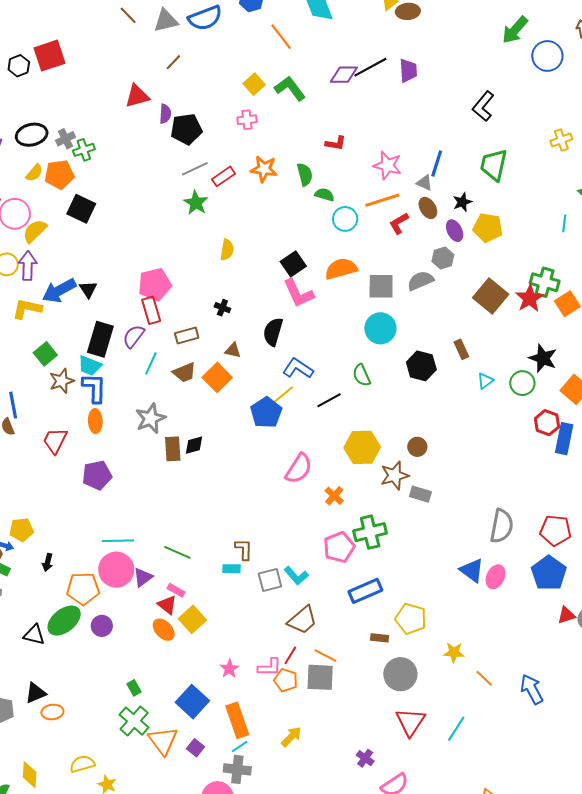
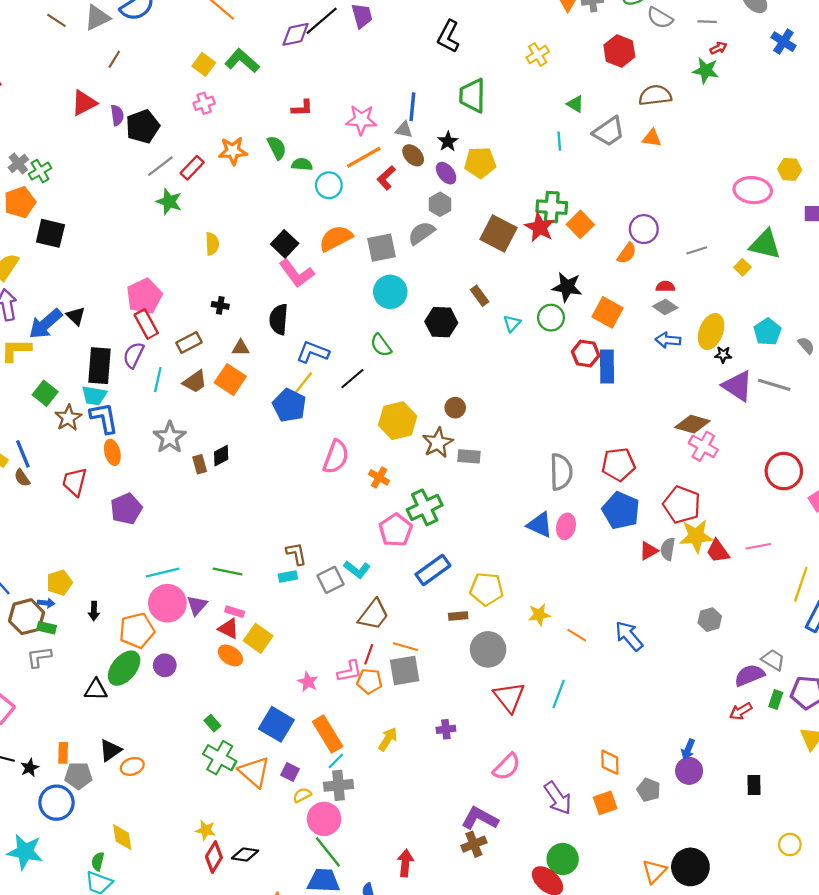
brown rectangle: (173, 449) -> (200, 464), size x0.7
purple cross: (365, 758) -> (446, 729), moved, turned -30
yellow semicircle: (82, 764) -> (302, 795), moved, size x0.7

